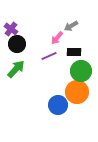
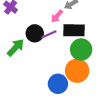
black circle: (17, 44) -> (35, 33), moved
black rectangle: (74, 52) -> (74, 30), size x1.5

